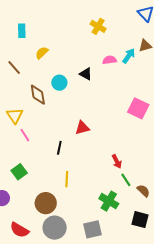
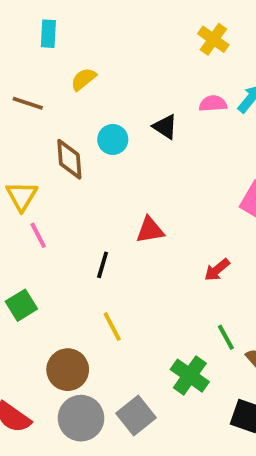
yellow cross: (98, 26) -> (213, 39), moved
brown line: (14, 67) -> (28, 103), turned -35
red arrow: (117, 161) -> (217, 270), moved, turned 72
yellow line: (67, 179) -> (112, 327), turned -35
gray square: (93, 229) -> (136, 415), moved, turned -30

